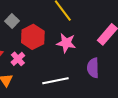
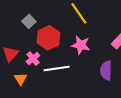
white line: (55, 81) -> (57, 69), moved

